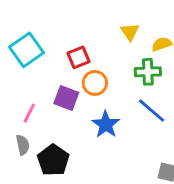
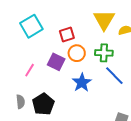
yellow triangle: (130, 32) -> (104, 20), size x1.6
green cross: (148, 72) -> (104, 53), moved
gray semicircle: (23, 145) -> (20, 102), moved

